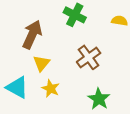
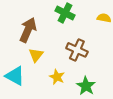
brown cross: (89, 57) -> (77, 50), turned -30
yellow star: (51, 89) -> (57, 77), moved

